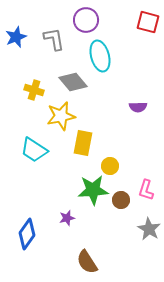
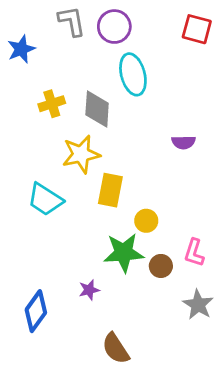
gray L-shape: (54, 39) -> (72, 21), moved
gray diamond: (73, 82) -> (97, 109), turned 44
yellow cross: (34, 90) -> (52, 104), moved, turned -36

